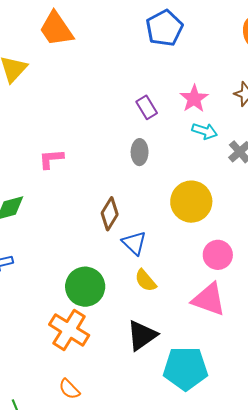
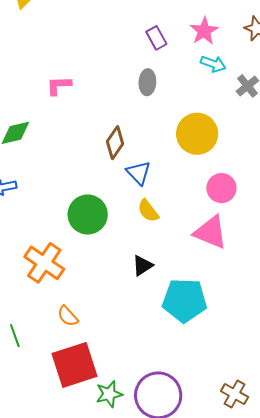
orange cross: (69, 330) -> (44, 263), moved
black triangle: (142, 335) -> (142, 265), size x0.7

